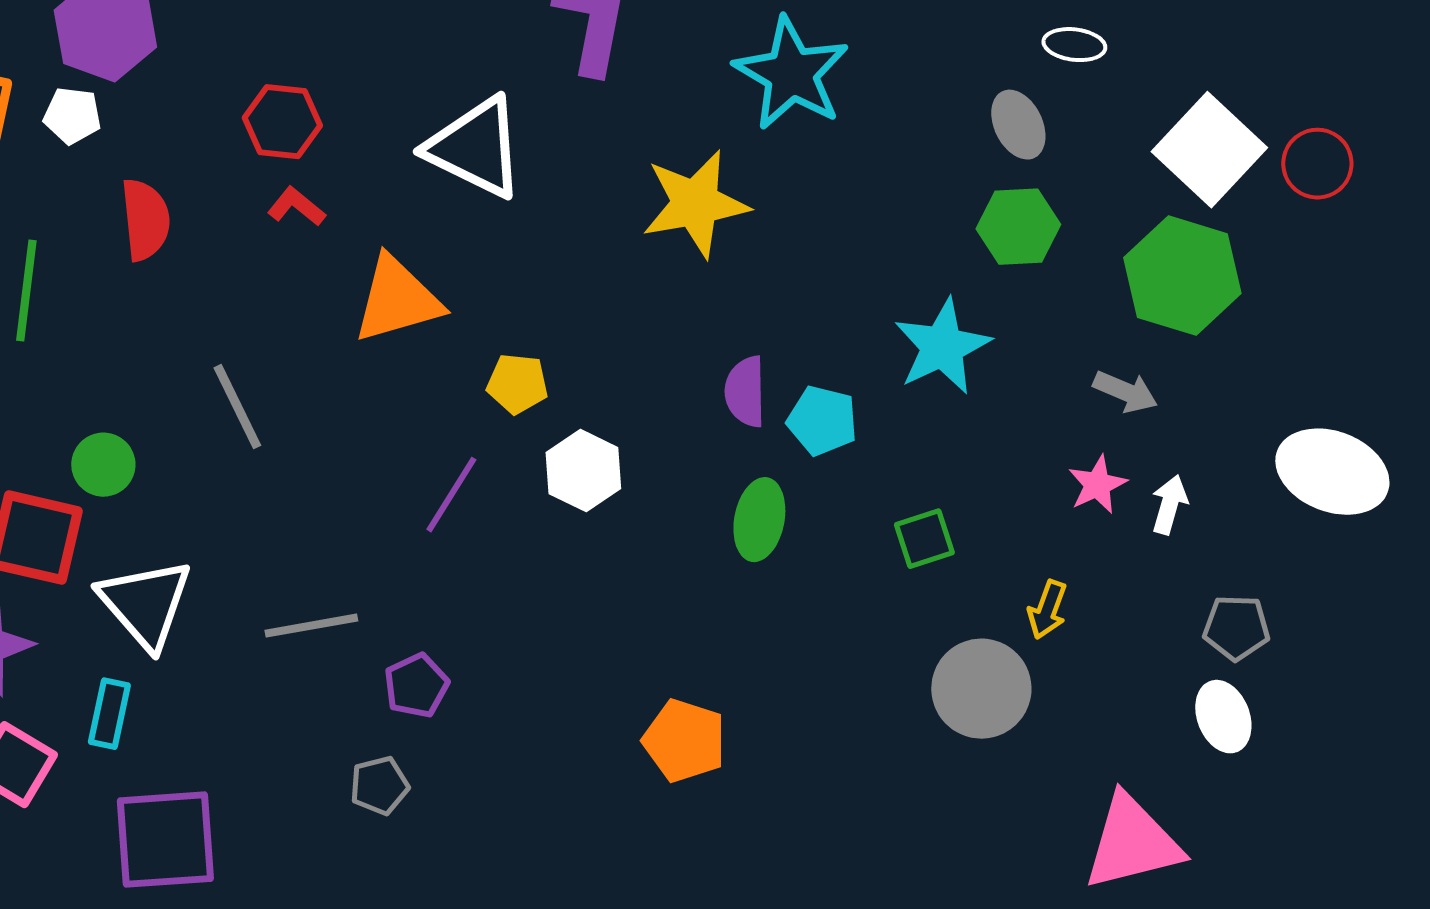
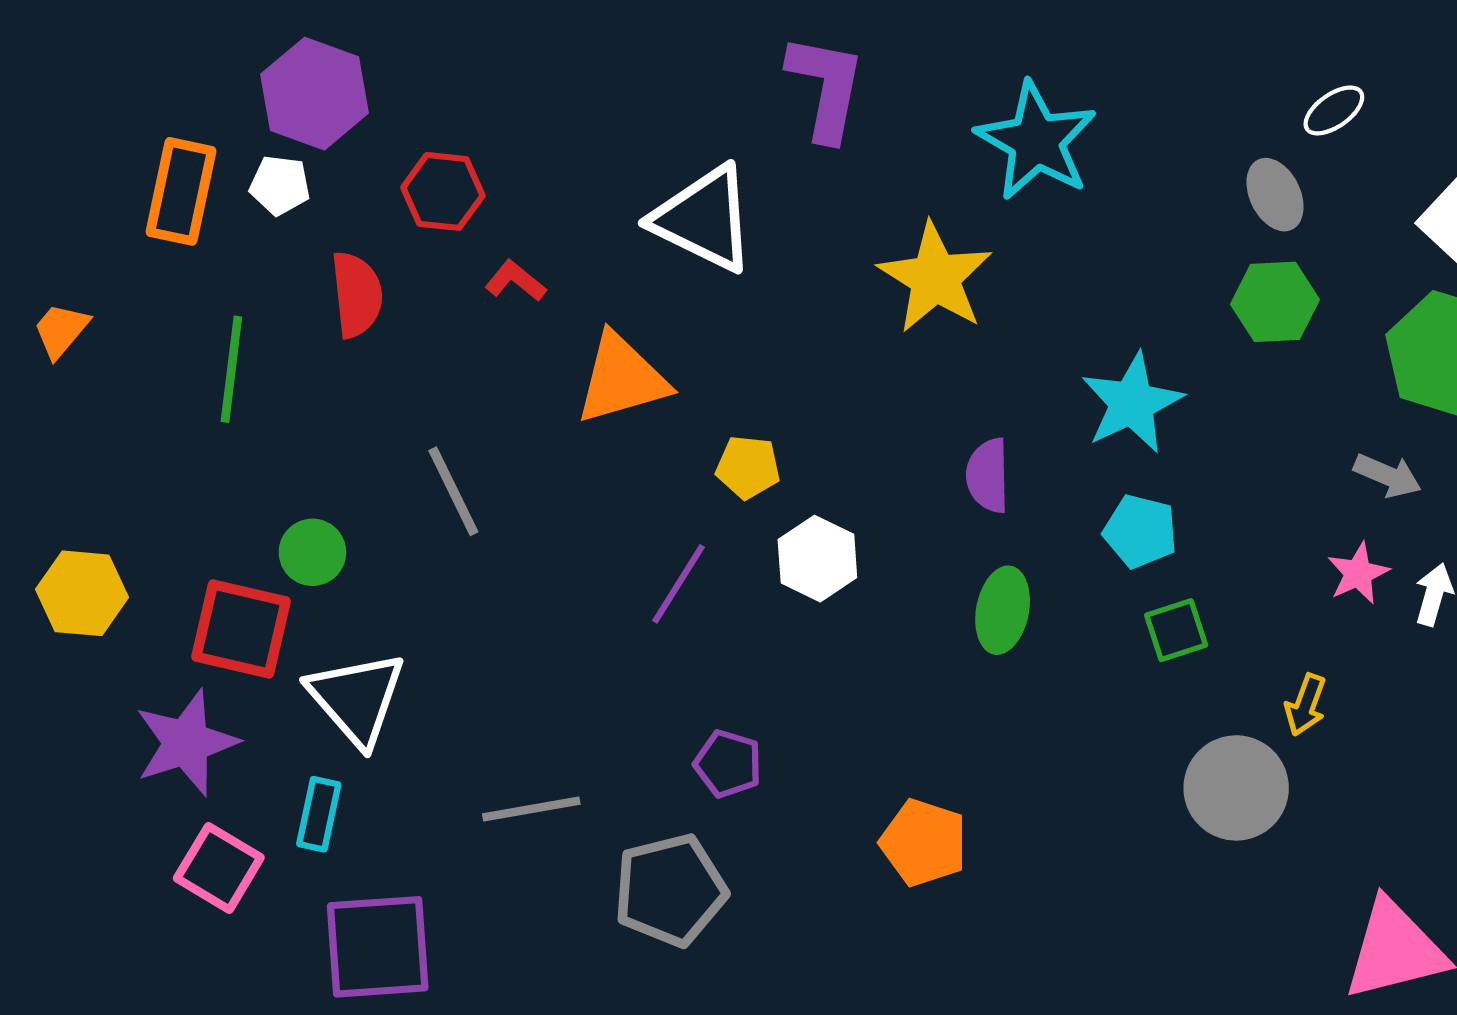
white ellipse: (1074, 45) -> (1334, 110), turned -42
red hexagon: (282, 122) -> (443, 191), moved
yellow star: (695, 204) -> (935, 278), turned -30
cyan star: (942, 347) -> (1132, 403), moved
cyan pentagon: (822, 421) -> (1140, 531), moved
gray line: (311, 626) -> (531, 809), moved
purple pentagon: (416, 686) -> (728, 764), moved, turned -30
gray pentagon: (379, 786) -> (670, 890), moved, size x1.8

